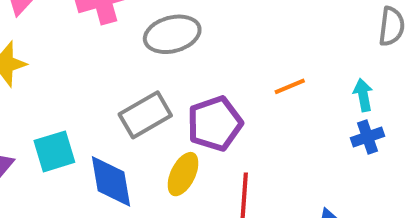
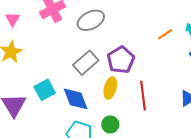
orange line: (290, 86) -> (165, 34), moved

